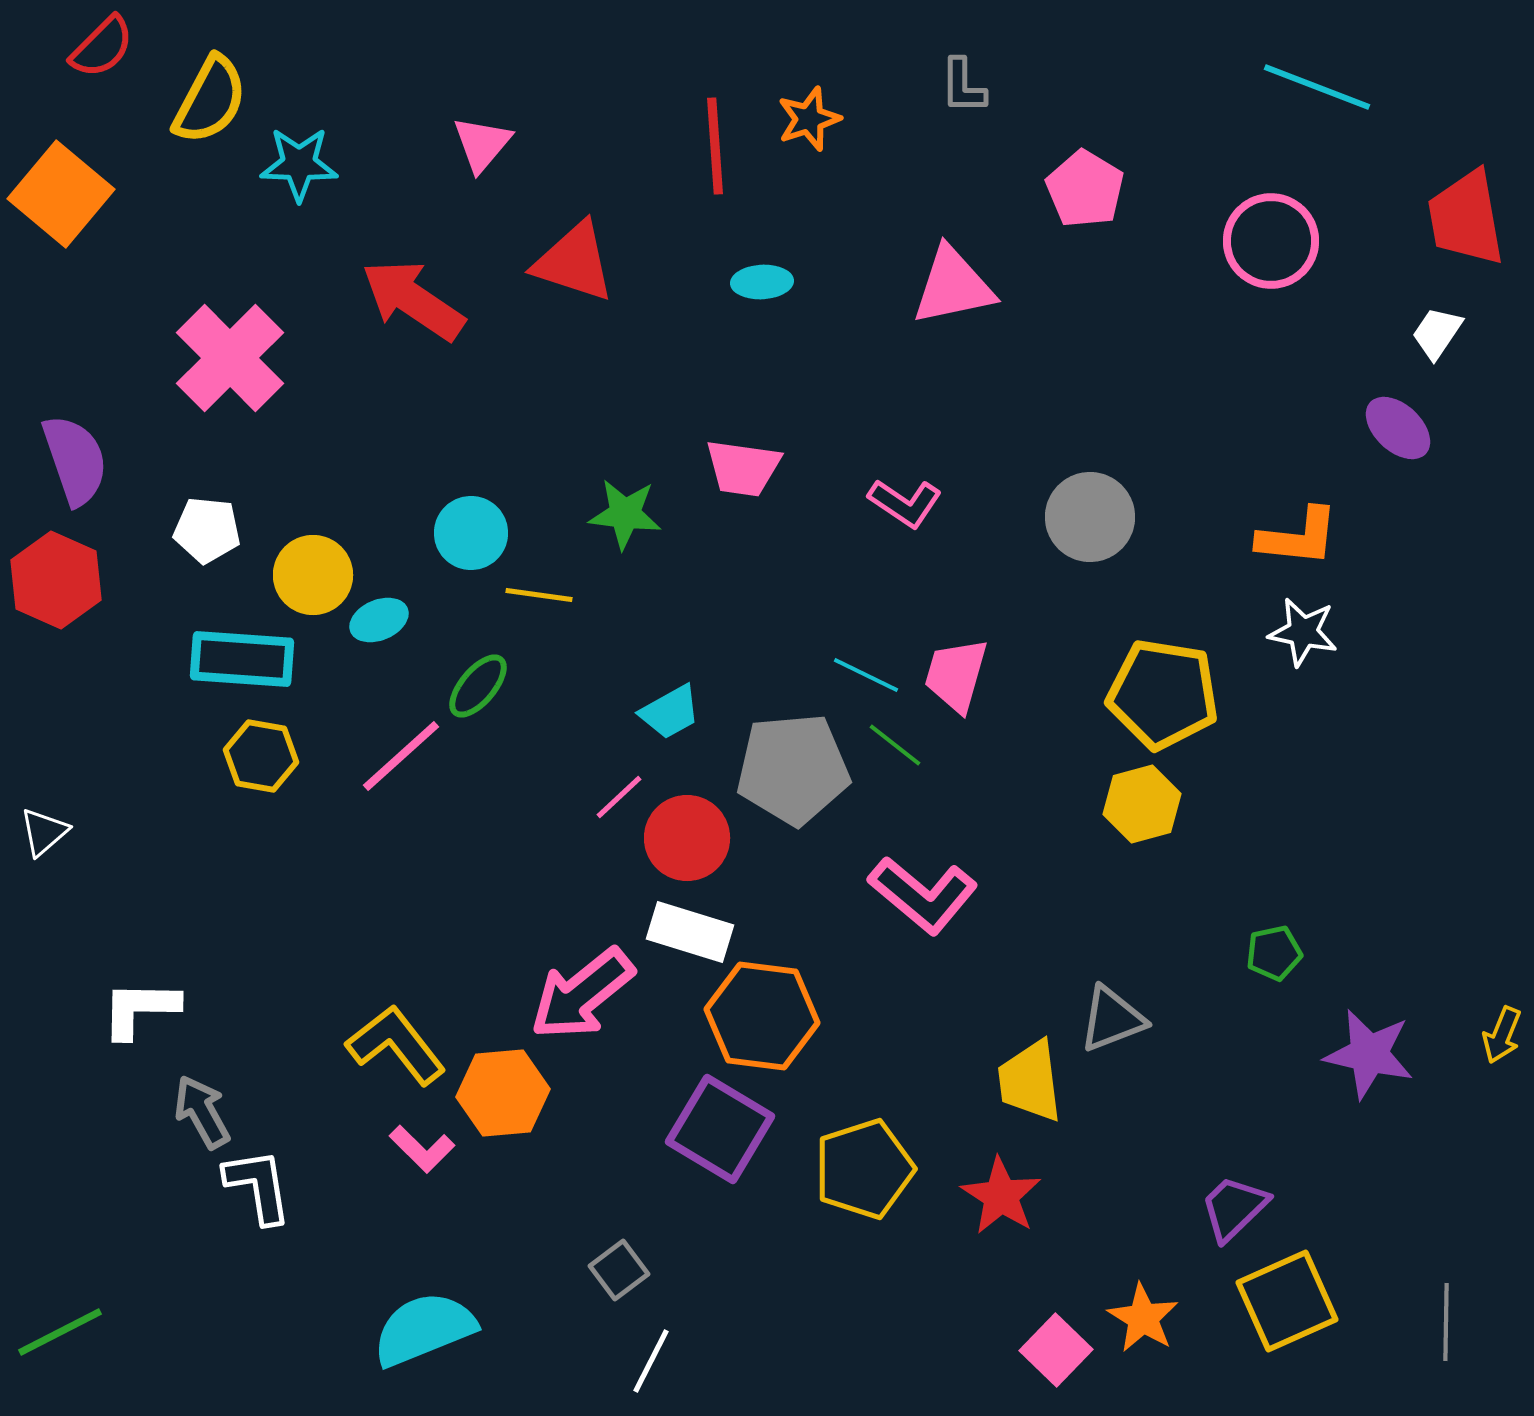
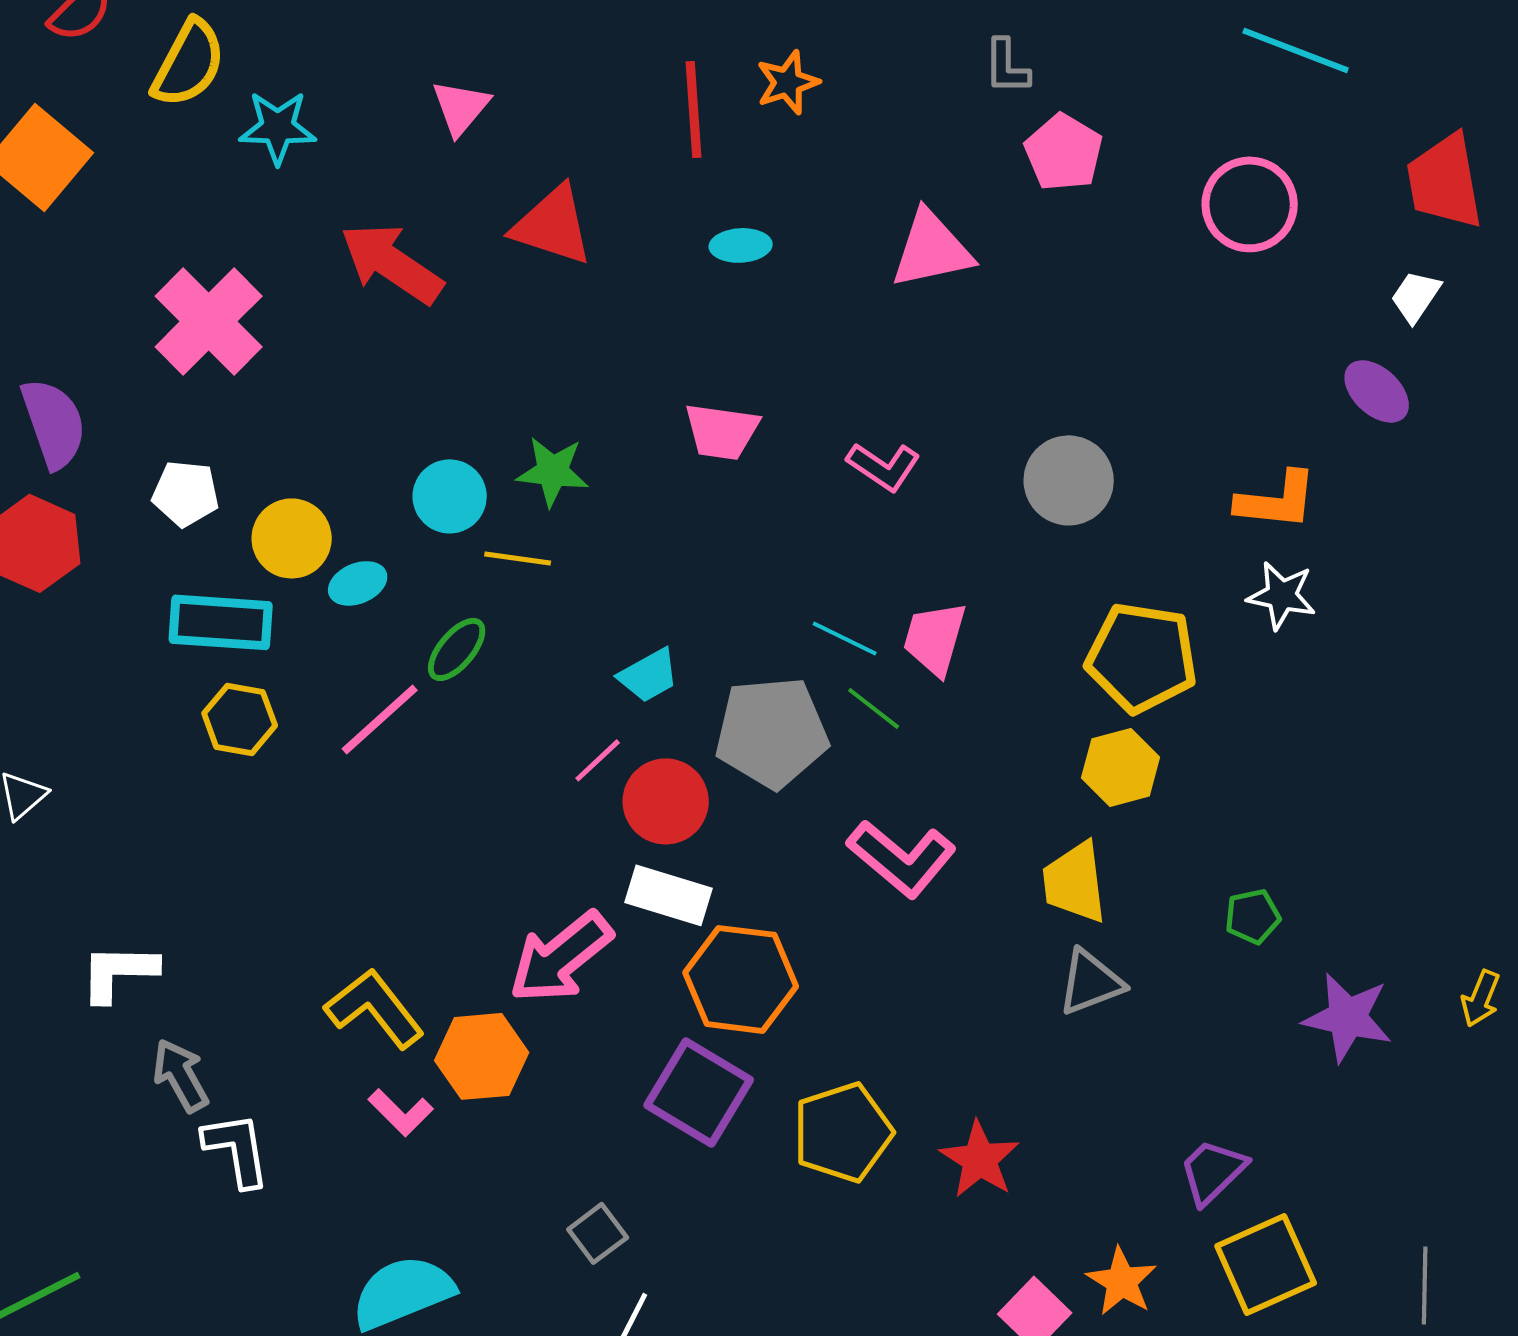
gray L-shape: (963, 86) -> (1007, 66), moved
green star: (625, 514) -> (553, 471), moved
yellow trapezoid: (1030, 1081) -> (1075, 882), moved

